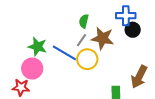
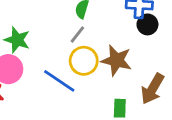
brown star: (103, 38) -> (116, 60), moved
blue line: (64, 53) -> (59, 81), moved

